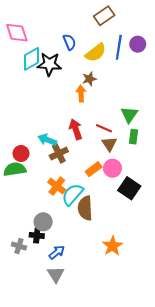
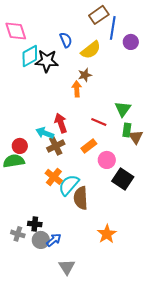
blue line: (119, 47) -> (113, 28), moved
red arrow: (76, 129) -> (61, 123), moved
brown triangle: (109, 144) -> (136, 137), moved
orange rectangle: (94, 169) -> (89, 146), moved
gray circle: (43, 222) -> (41, 240), moved
gray triangle: (56, 274) -> (67, 267), moved

